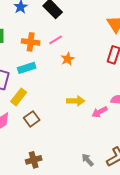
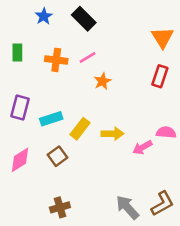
cyan rectangle: (27, 68) -> (51, 119), moved
yellow rectangle: (19, 97) -> (80, 129), moved
gray arrow: (88, 160) -> (127, 207), size x1.5

